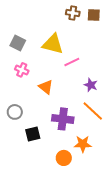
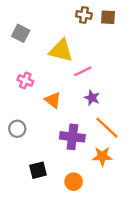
gray square: (18, 43) -> (21, 33), moved
purple star: (91, 85) -> (92, 98), moved
black square: (33, 134) -> (38, 170), moved
orange star: (83, 144) -> (102, 156), moved

